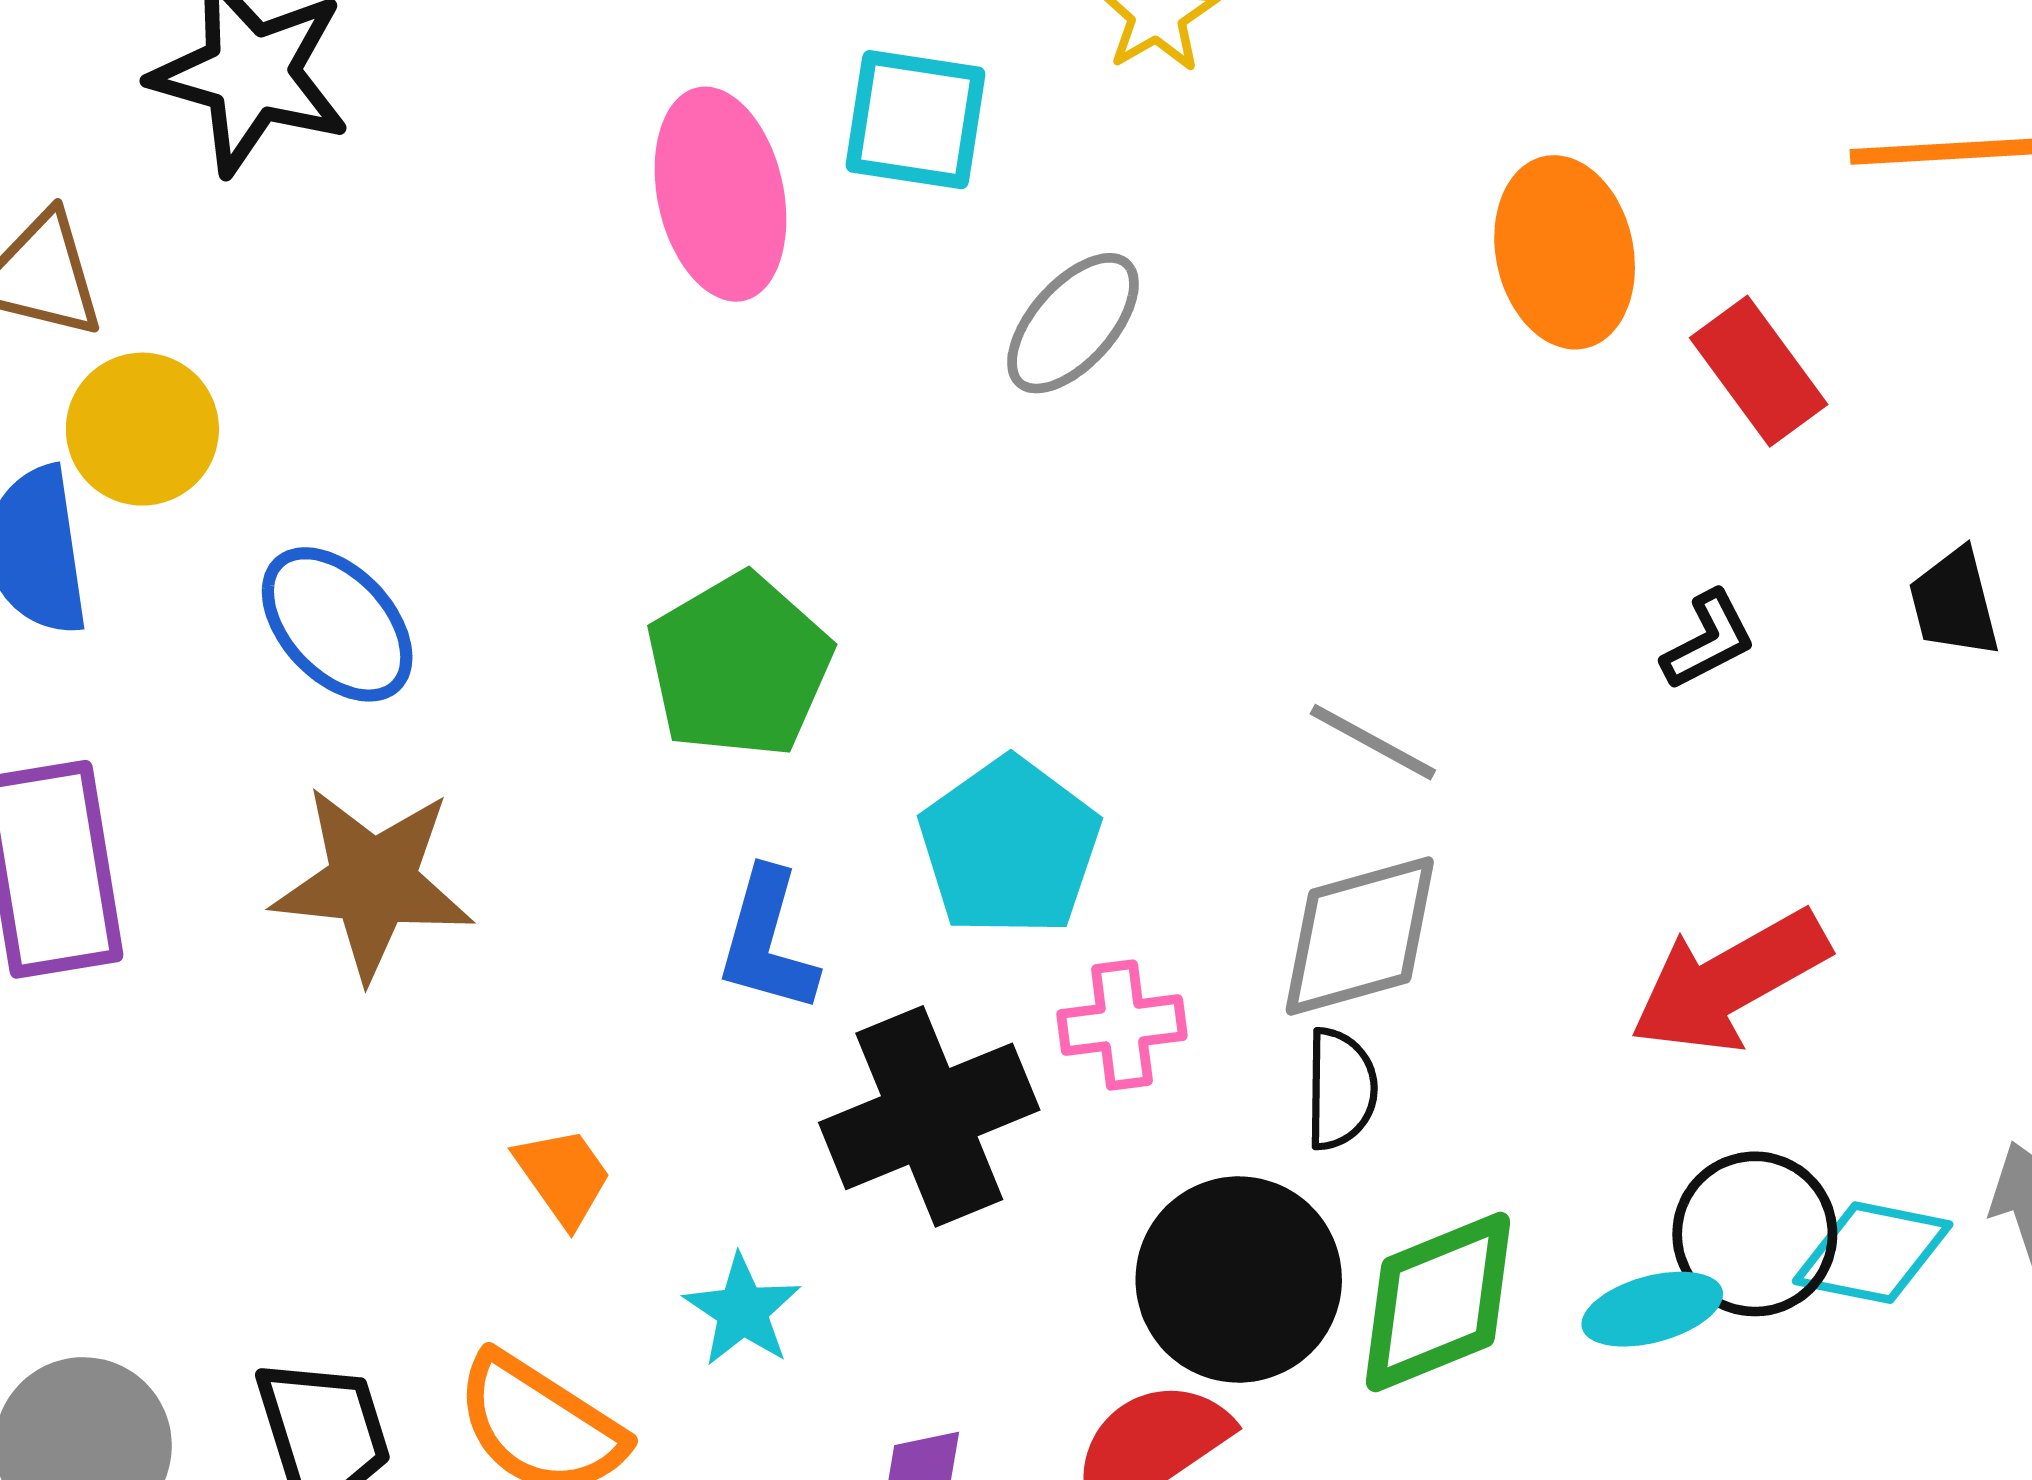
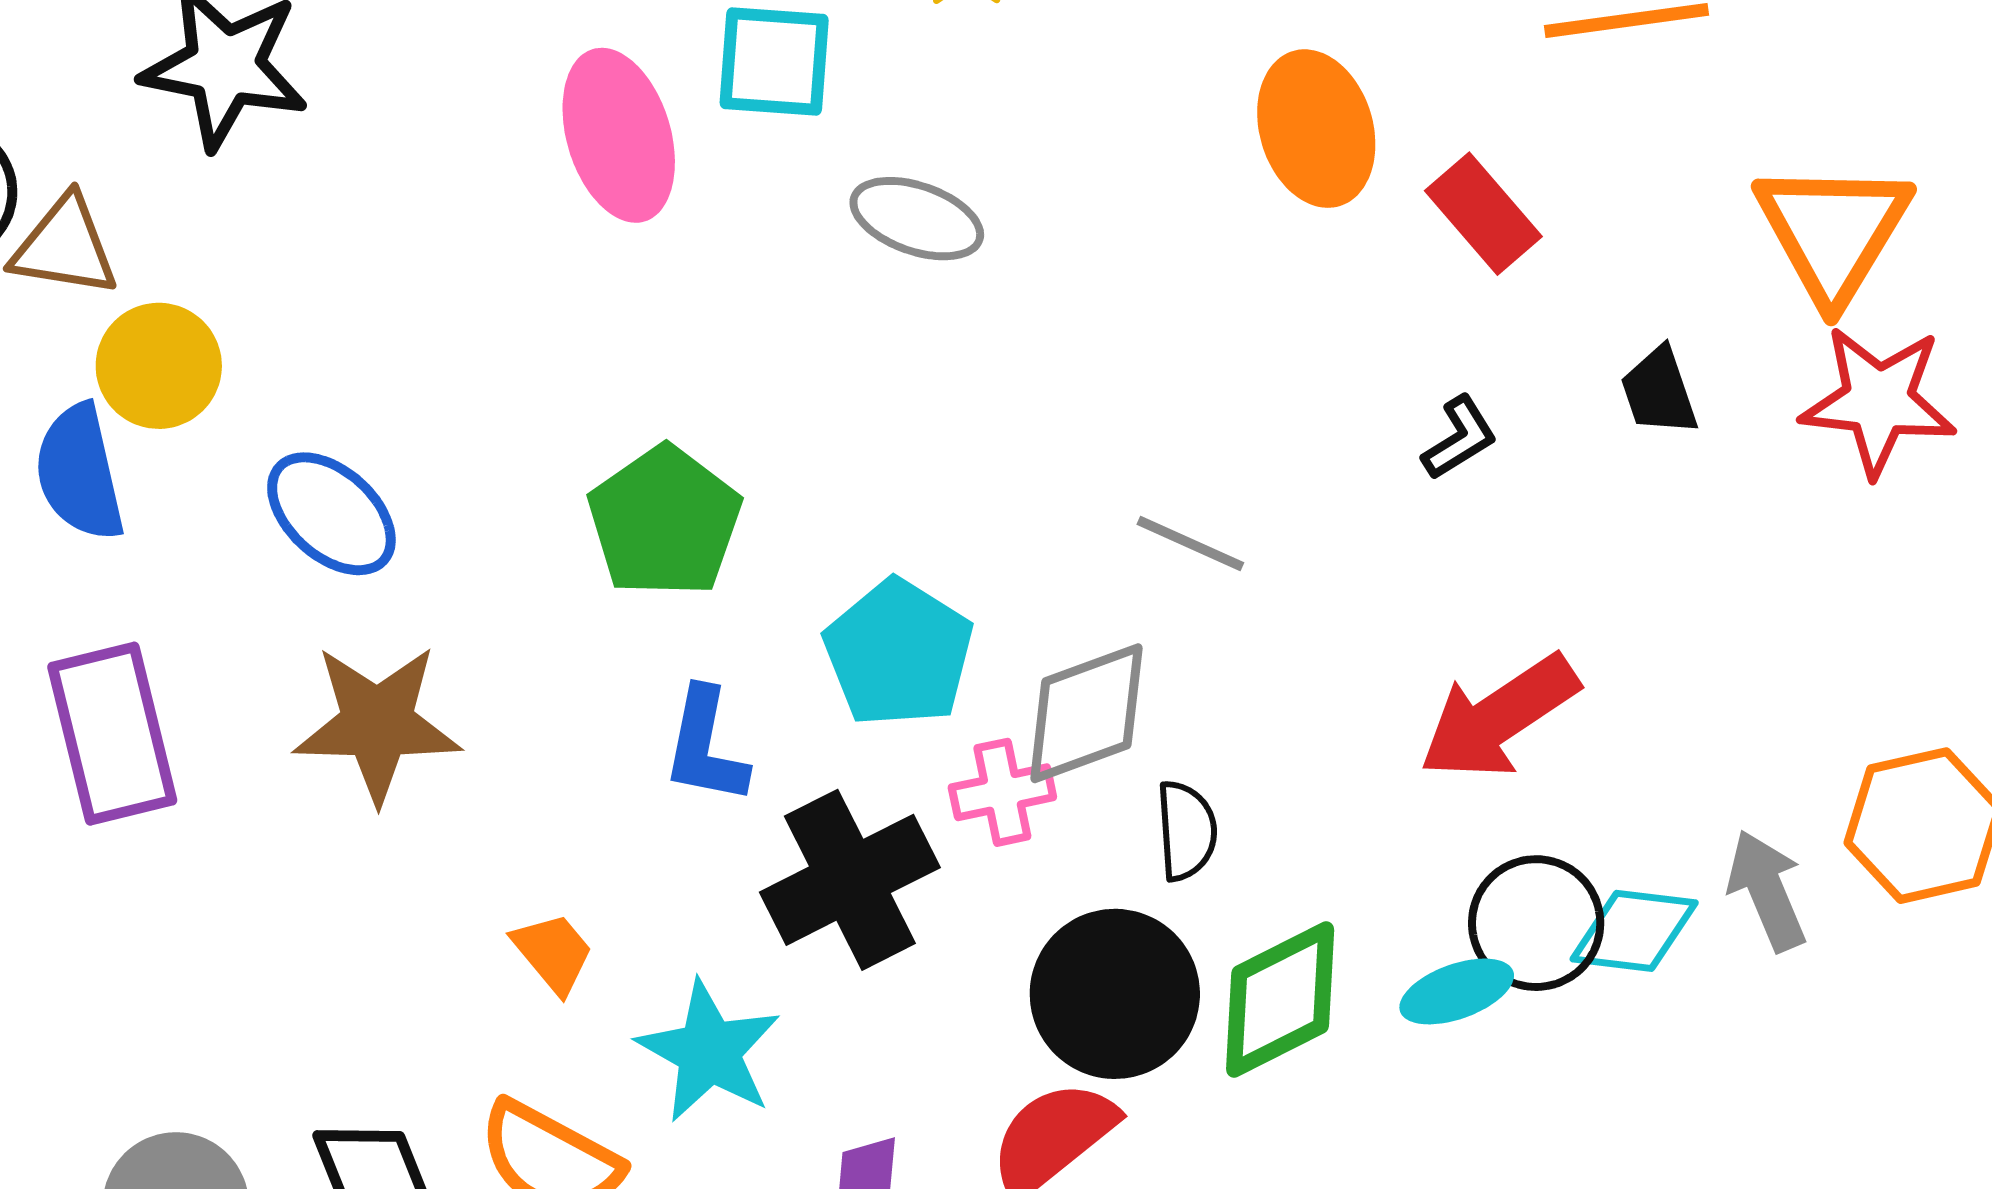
gray ellipse: (1073, 323) -> (917, 219), turned 72
gray diamond: (1360, 936) -> (1086, 713), moved
cyan star: (742, 1311) -> (709, 1052), size x1.5

